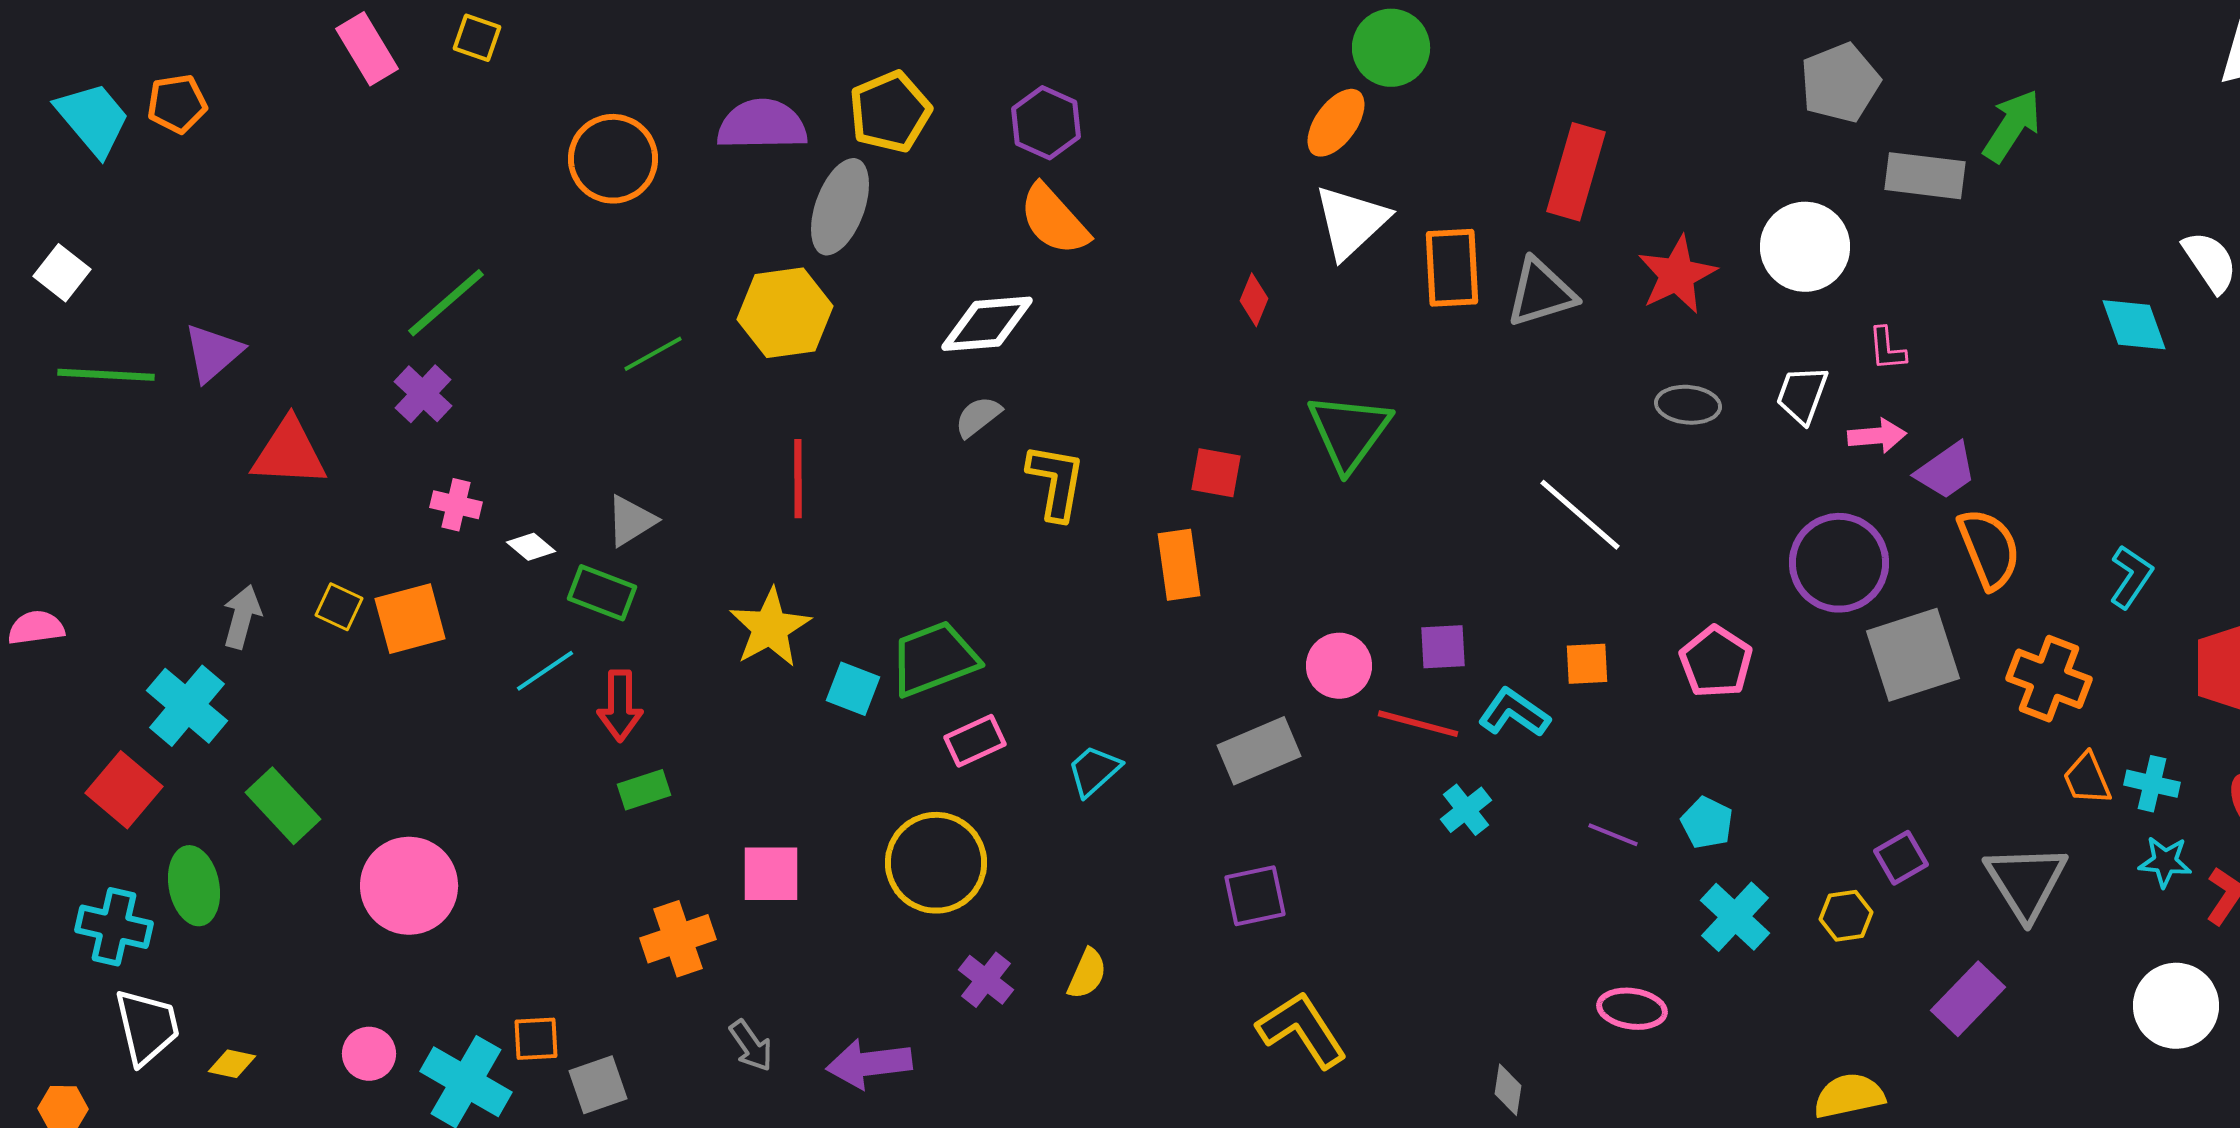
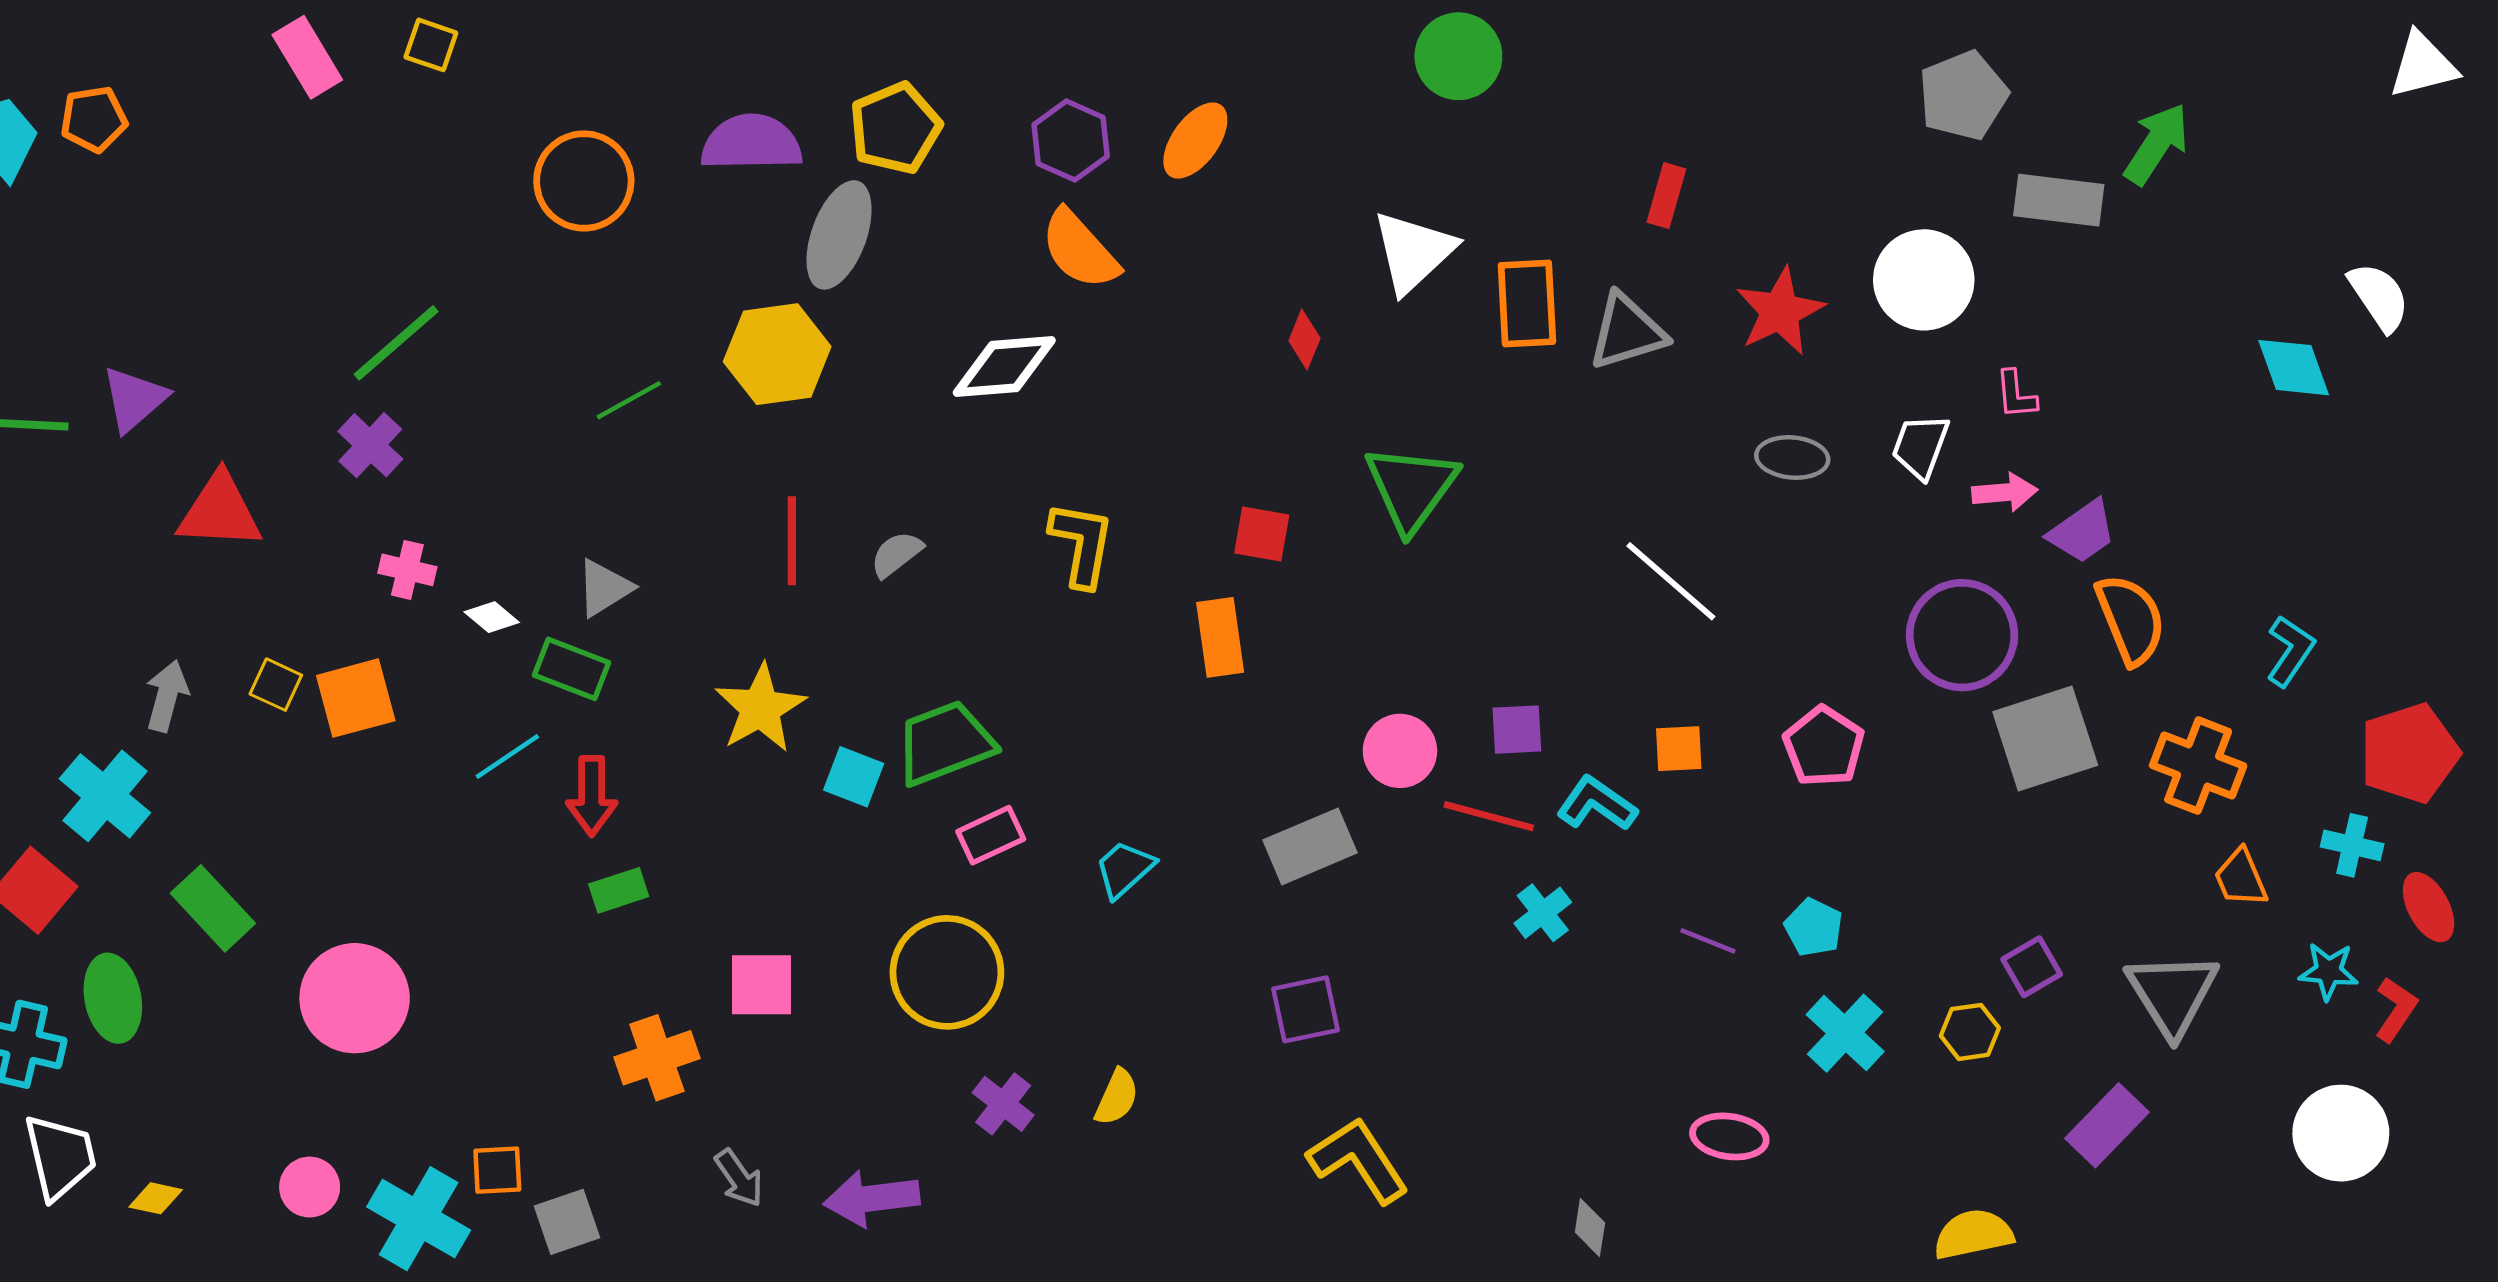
orange ellipse: (1336, 123) -> (1195, 141), moved
red rectangle: (1576, 172) -> (1666, 196), size x0.6
gray semicircle: (978, 417) -> (896, 554), moved
cyan cross: (2152, 784) -> (2352, 845), moved

